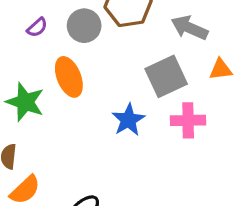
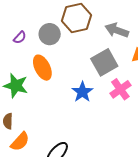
pink cross: (188, 120) -> (120, 89), turned -30

